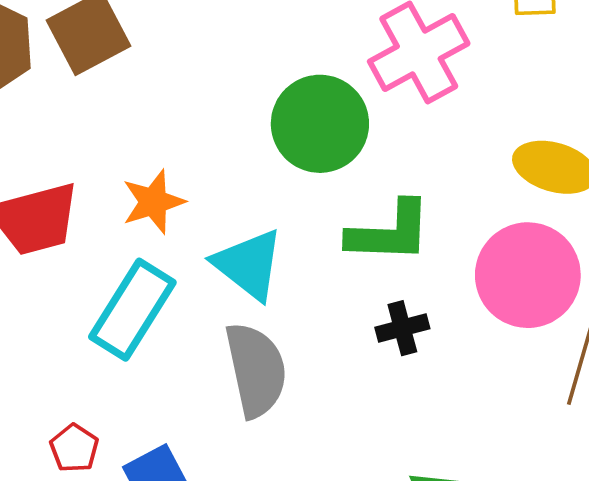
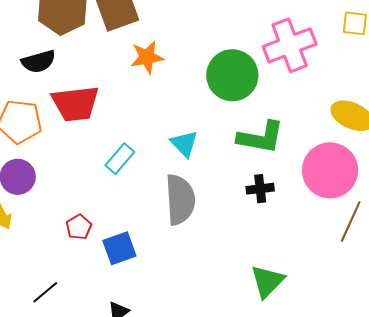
orange star: (153, 202) -> (147, 57), moved
cyan triangle: (249, 264) -> (184, 144), size x0.7
cyan rectangle: (132, 310) -> (120, 159), size x0.6

